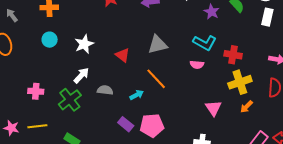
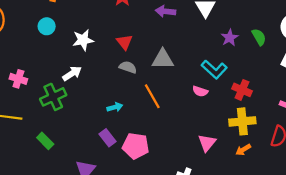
red triangle: (123, 55) -> (124, 42), moved
gray semicircle: (105, 90) -> (128, 67), moved
cyan arrow: (137, 95) -> (115, 107), moved

